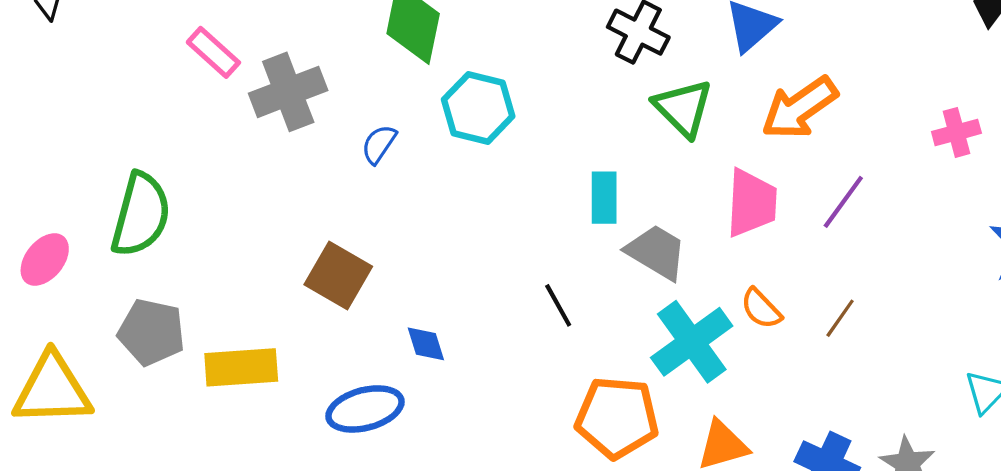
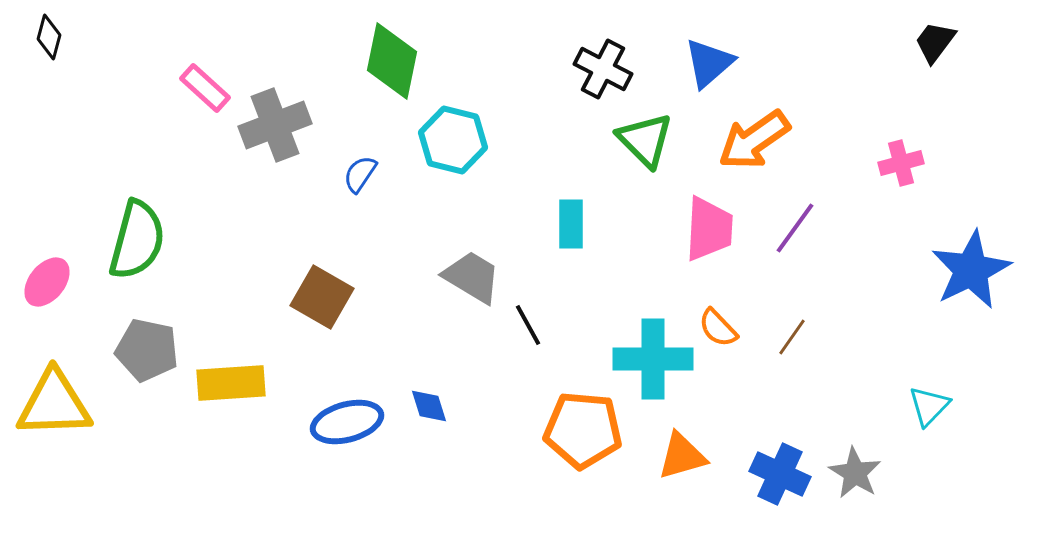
gray trapezoid: (656, 252) -> (472, 277), moved
cyan cross: (692, 342) -> (653, 359), turned 36
blue diamond: (426, 344) -> (429, 406), moved

